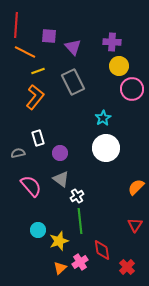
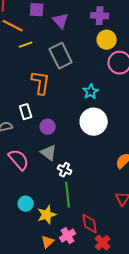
orange L-shape: (35, 97) -> (41, 83), moved, turned -30
white cross: (77, 196) -> (65, 170), turned -32
red cross: (127, 267) -> (103, 243), moved

